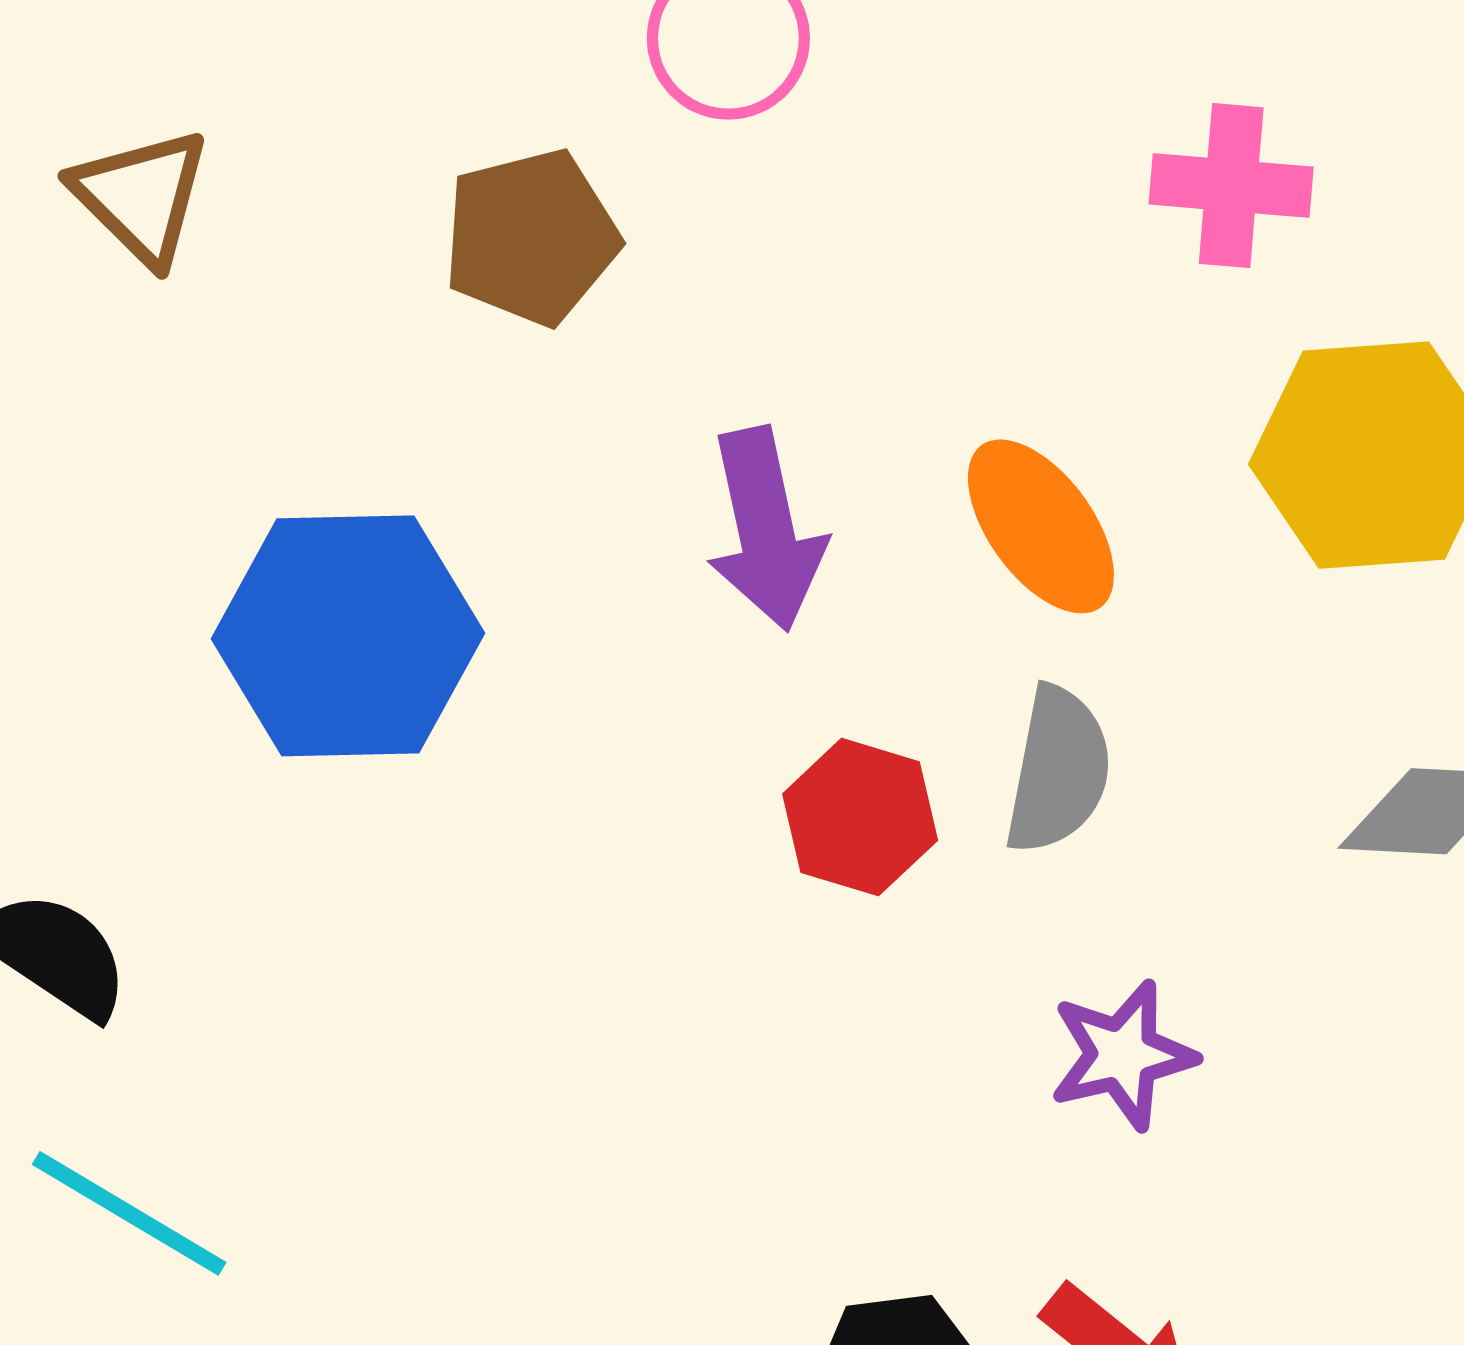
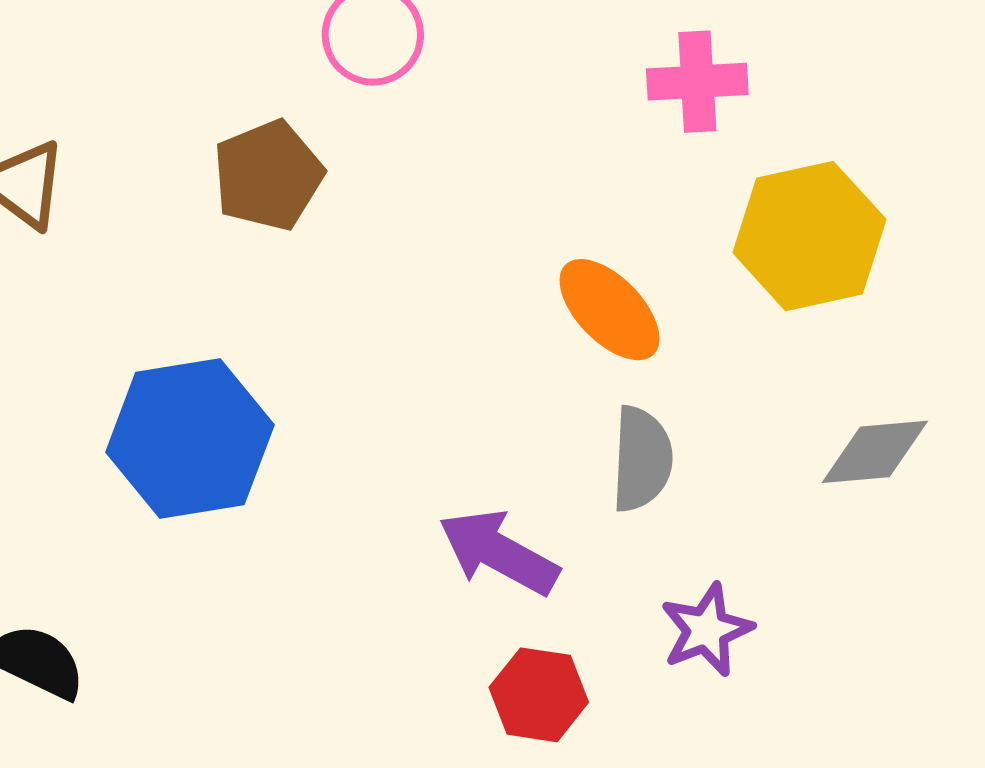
purple arrow: (766, 529) -> (499, 552), moved, turned 139
red hexagon: (860, 817) -> (539, 695), moved

